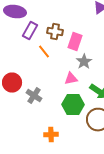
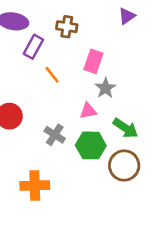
brown cross: (55, 32) -> (67, 27), moved
gray cross: (34, 96) -> (55, 135), moved
orange cross: (51, 135) -> (35, 186), moved, size x1.5

